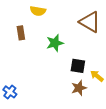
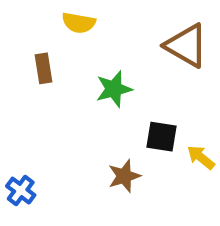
brown star: (79, 88) -> (124, 176), moved

